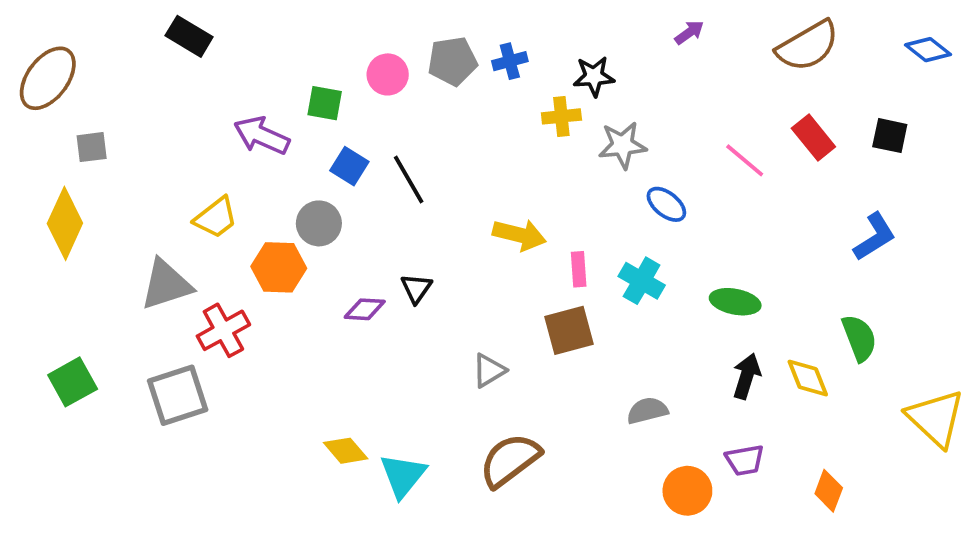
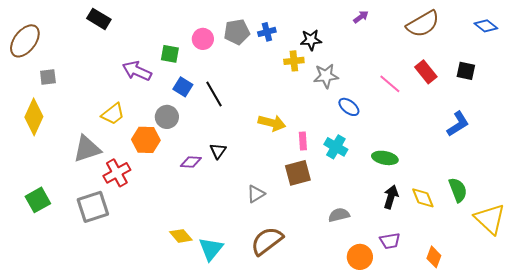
green semicircle: (859, 338) -> (458, 190), moved

